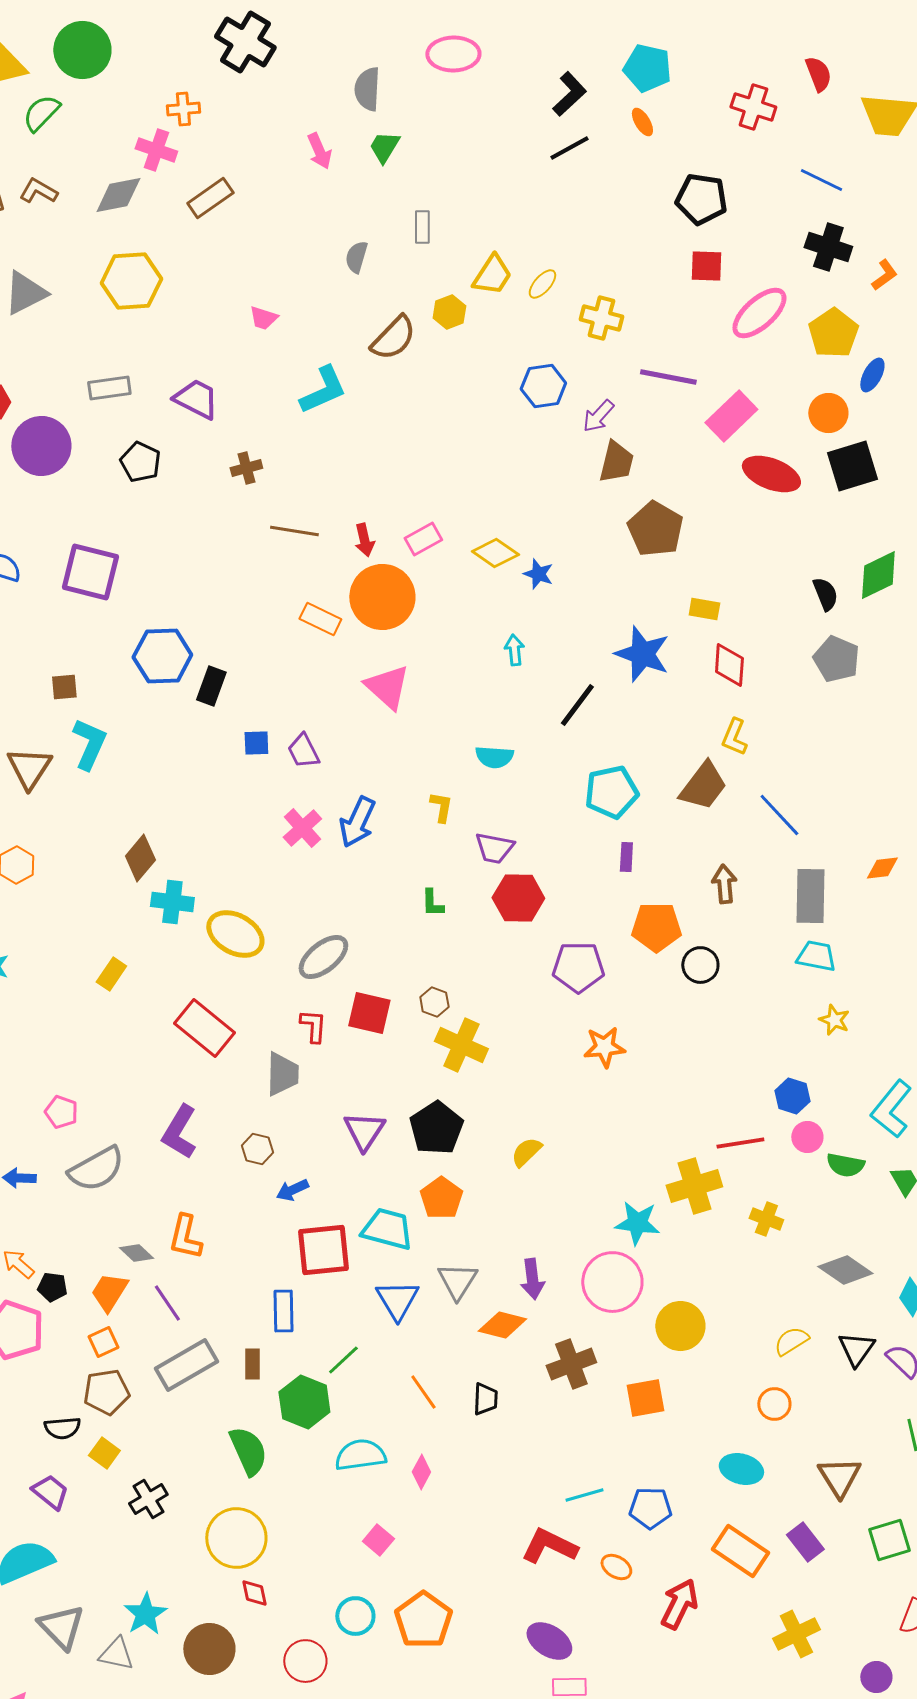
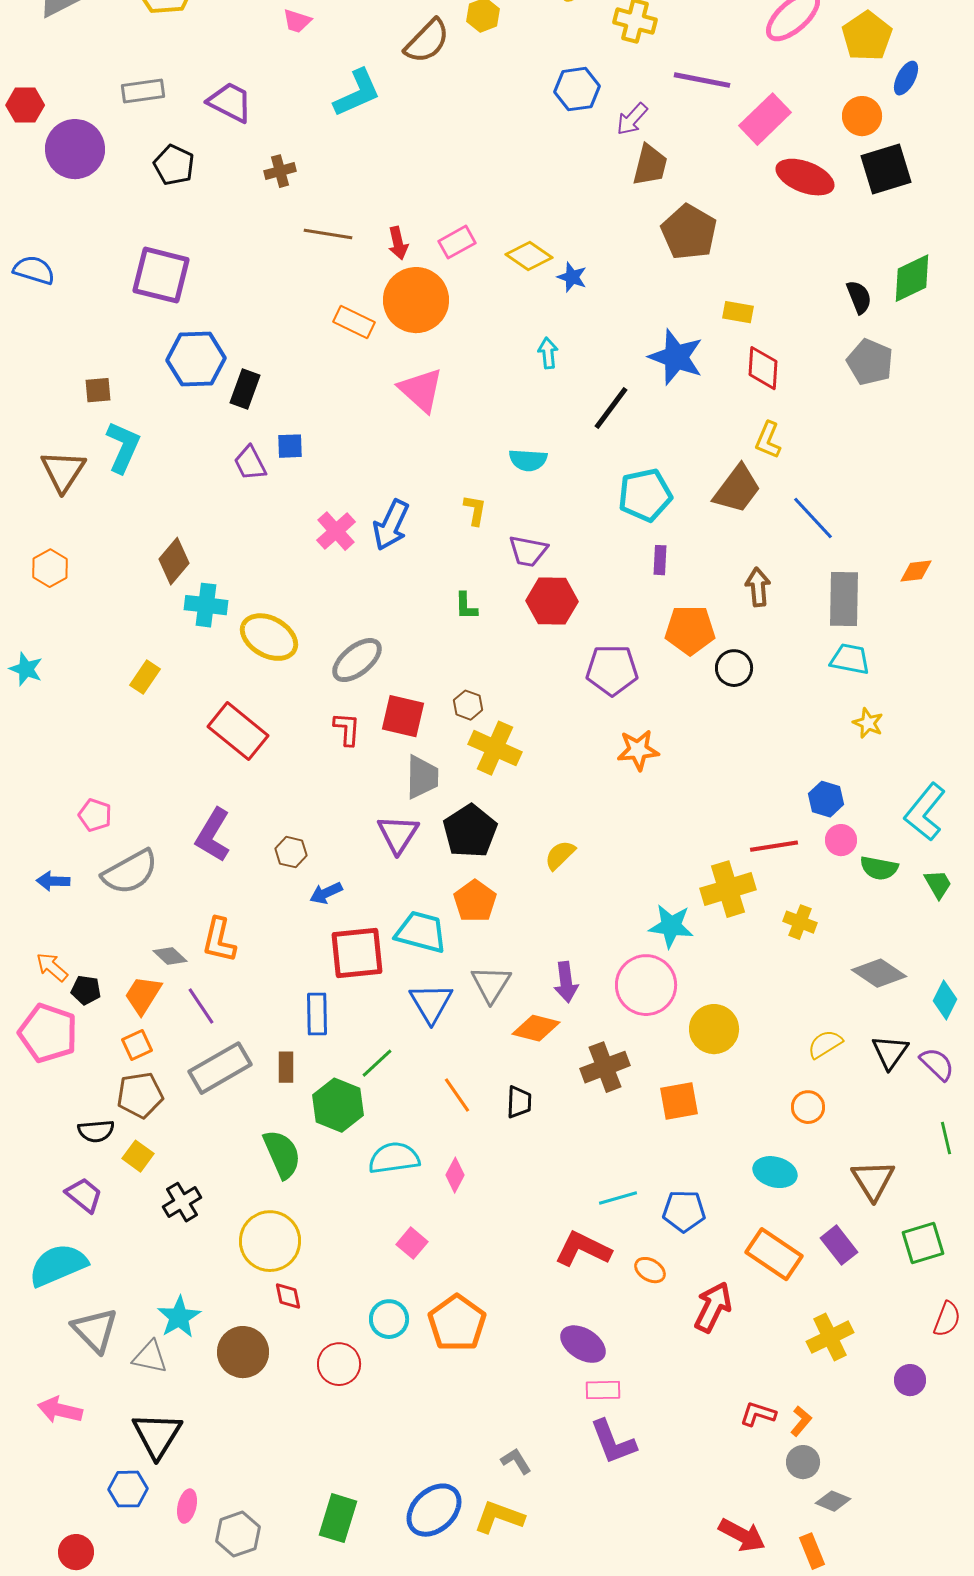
purple square: (90, 572) -> (161, 275), moved
purple trapezoid: (303, 751) -> (250, 463), moved
gray trapezoid: (282, 1074) -> (422, 777), moved

